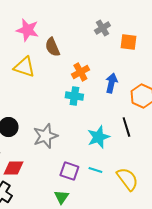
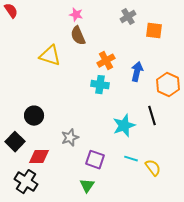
pink star: (27, 30) -> (76, 15), moved, size x0.6
gray star: (45, 136) -> (70, 138), moved, size x0.7
cyan line: (95, 170) -> (131, 159), moved
yellow semicircle: (127, 179) -> (153, 168), size x0.7

